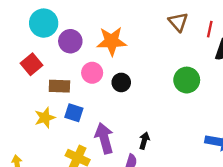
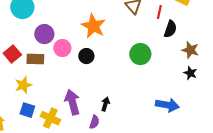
purple circle: (70, 41) -> (44, 34), moved
orange star: (112, 41) -> (93, 26), moved, turned 30
red square: (32, 64) -> (12, 54), moved
blue square: (74, 113) -> (27, 110), moved

